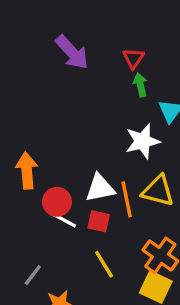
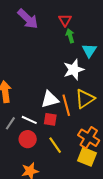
yellow triangle: (158, 191) -> (85, 99), turned -45
red circle: (57, 202) -> (28, 139), moved
gray line: (33, 275) -> (10, 123), moved

